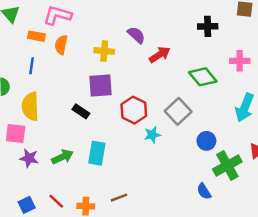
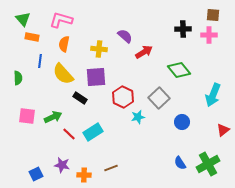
orange rectangle: (36, 36) -> (32, 37), moved
pink cross: (240, 61) -> (209, 35), moved
yellow semicircle: (30, 106) -> (63, 74), moved, turned -40
cyan rectangle: (97, 153) -> (93, 132), turned 48
green arrow: (62, 157) -> (53, 117), moved
purple star: (29, 158) -> (62, 165), moved
green cross: (227, 166) -> (208, 164), moved
red line: (56, 201) -> (69, 134), moved

